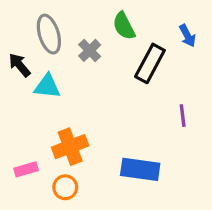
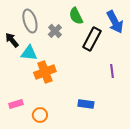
blue arrow: (187, 36) -> (115, 22), size x1.6
orange cross: (70, 147) -> (45, 72), moved
blue rectangle: (140, 169) -> (86, 104), size x0.7

